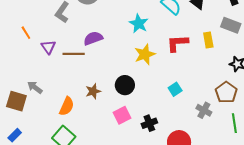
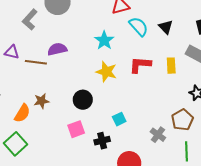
purple triangle: (48, 47) -> (12, 52), turned -49
yellow star: (145, 54) -> (106, 72), turned 30
cyan square: (175, 89) -> (119, 119), moved
brown star: (93, 91) -> (41, 101), moved

